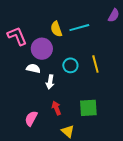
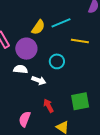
yellow semicircle: (56, 29) -> (38, 27), turned -119
yellow line: (95, 64) -> (80, 41), moved, turned -60
white arrow: (50, 82) -> (39, 80), turned -72

